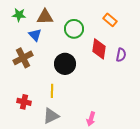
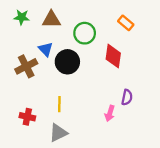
blue triangle: (35, 35) -> (46, 49), moved
purple semicircle: (121, 55) -> (127, 97), moved
black circle: (65, 64) -> (67, 62), moved
pink arrow: (91, 119) -> (110, 113), moved

